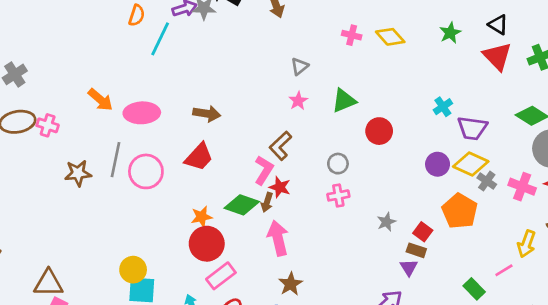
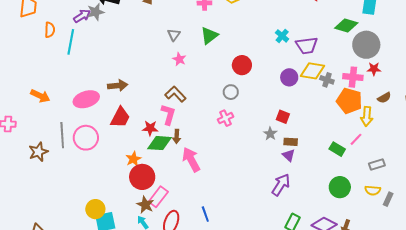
green triangle: (344, 101) -> (209, 36), moved
pink ellipse: (142, 113) -> (86, 99), moved
brown L-shape: (280, 146) -> (175, 94), turned 105
gray circle: (338, 164) -> (231, 92), moved
red star: (280, 187) -> (150, 128), moved
orange pentagon: (460, 211) -> (349, 101), moved
gray star: (386, 222) -> (270, 134), moved
red square: (423, 232) -> (283, 117), moved
brown star: (291, 284) -> (145, 205), moved
green rectangle: (474, 289) -> (337, 149), moved

